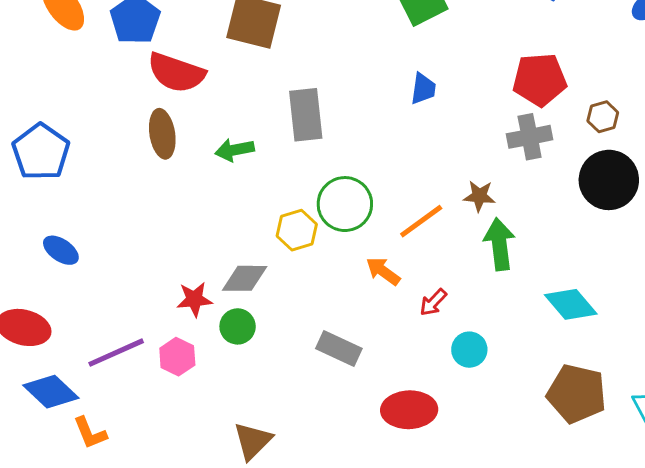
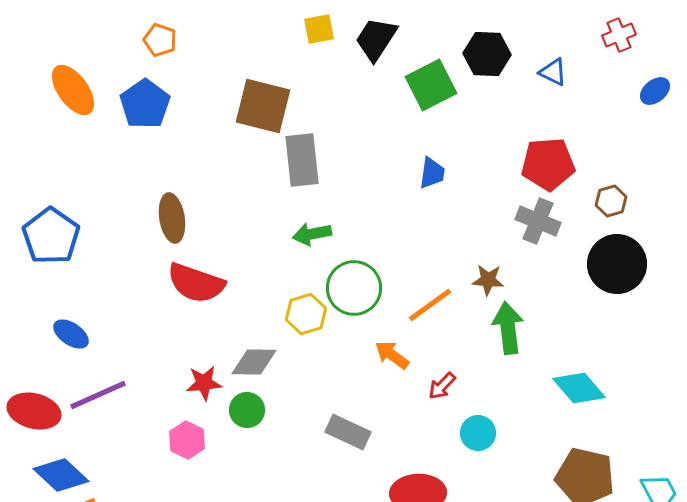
red semicircle: (176, 73) -> (196, 283), moved
gray rectangle: (306, 115) -> (302, 160), moved
gray cross: (530, 137) -> (538, 221), turned 33
green arrow: (235, 150) -> (312, 234), moved
purple line: (116, 353) -> (98, 395), moved

